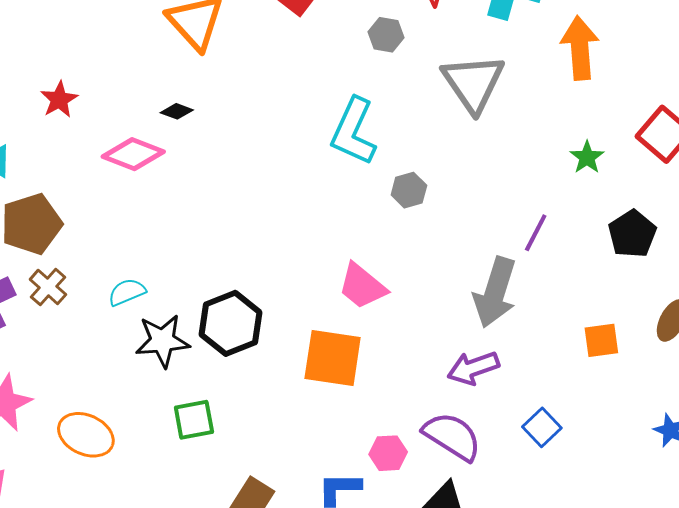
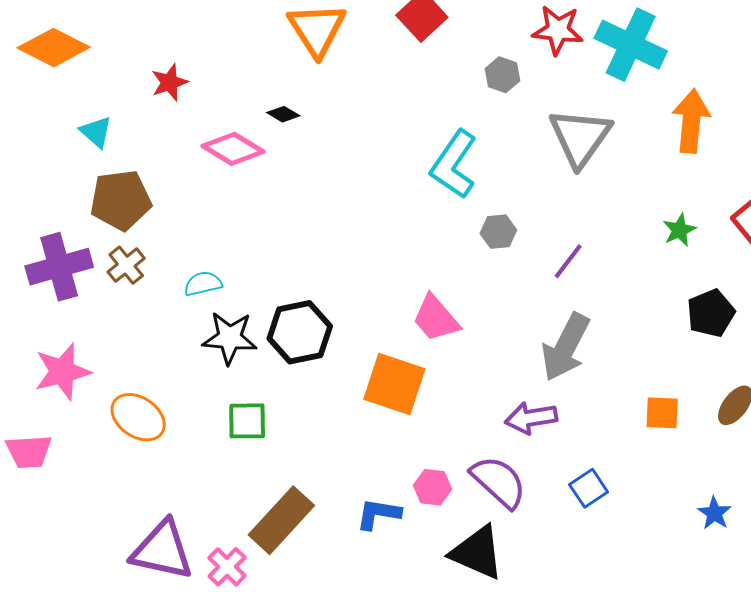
purple line: (536, 233) -> (568, 261), moved

